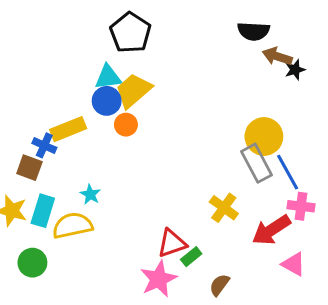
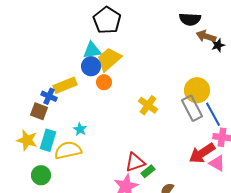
yellow cross: (224, 208) -> (148, 105), moved
pink triangle: (294, 264) -> (217, 163), moved

